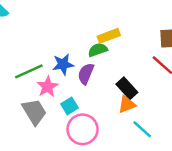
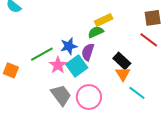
orange triangle: (127, 104) -> (123, 74), turned -35
cyan square: (70, 106) -> (77, 66), moved, size x1.5
gray trapezoid: (34, 112) -> (61, 95), moved

